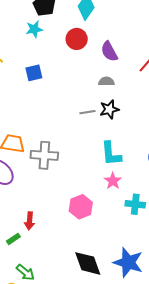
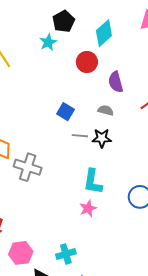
cyan star: (34, 29) -> (48, 42), turned -30
blue square: (34, 73) -> (65, 112), moved, turned 30
cyan cross: (135, 204) -> (66, 254), moved, turned -36
pink hexagon: (81, 207) -> (21, 253), moved

